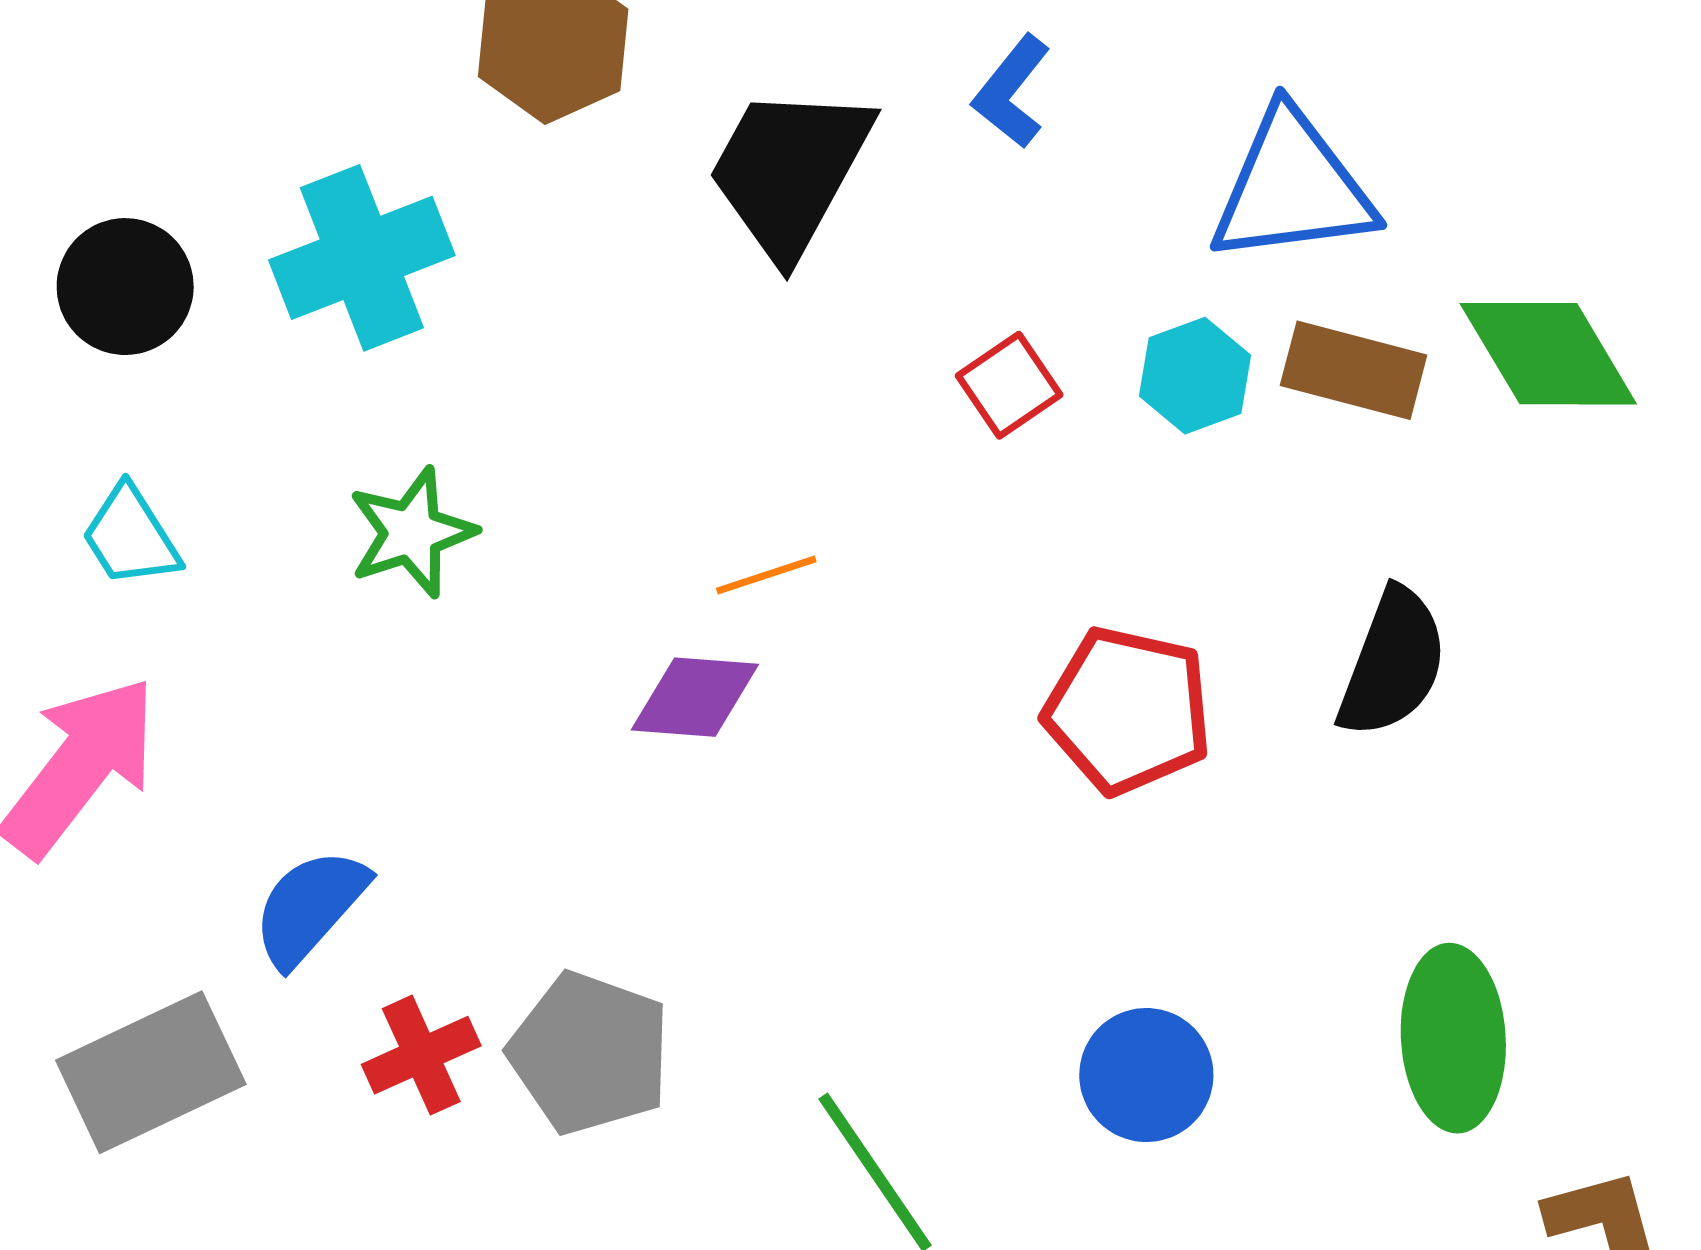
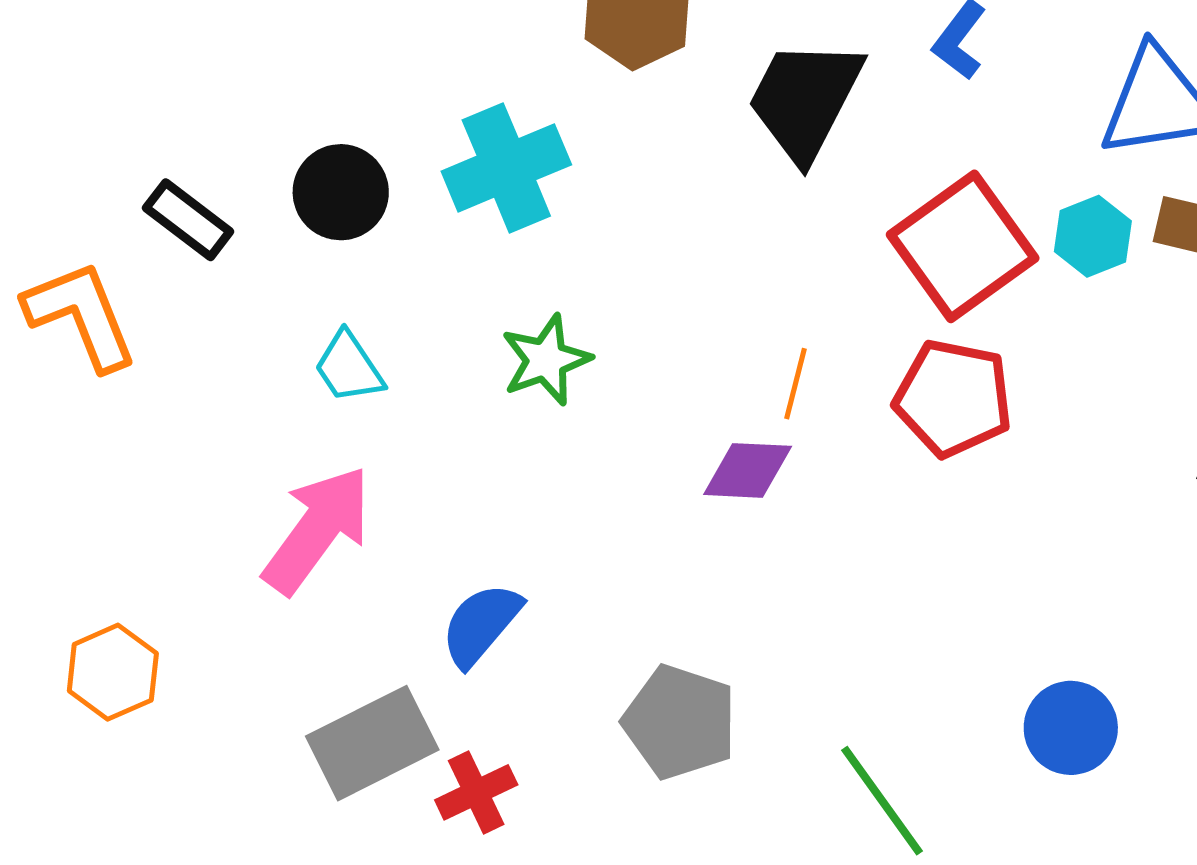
red square: (1009, 385) -> (963, 246), size x2.0
orange line: (766, 575) -> (796, 384), turned -56
red pentagon: (1128, 710) -> (953, 398), moved
red cross: (421, 1055) -> (476, 792), moved

